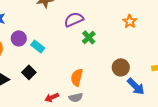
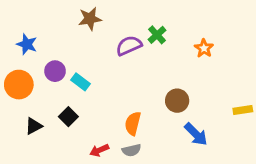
green cross: (89, 37) -> (157, 35), moved
brown circle: (121, 67) -> (177, 101), moved
blue arrow: (136, 86) -> (196, 134), moved

